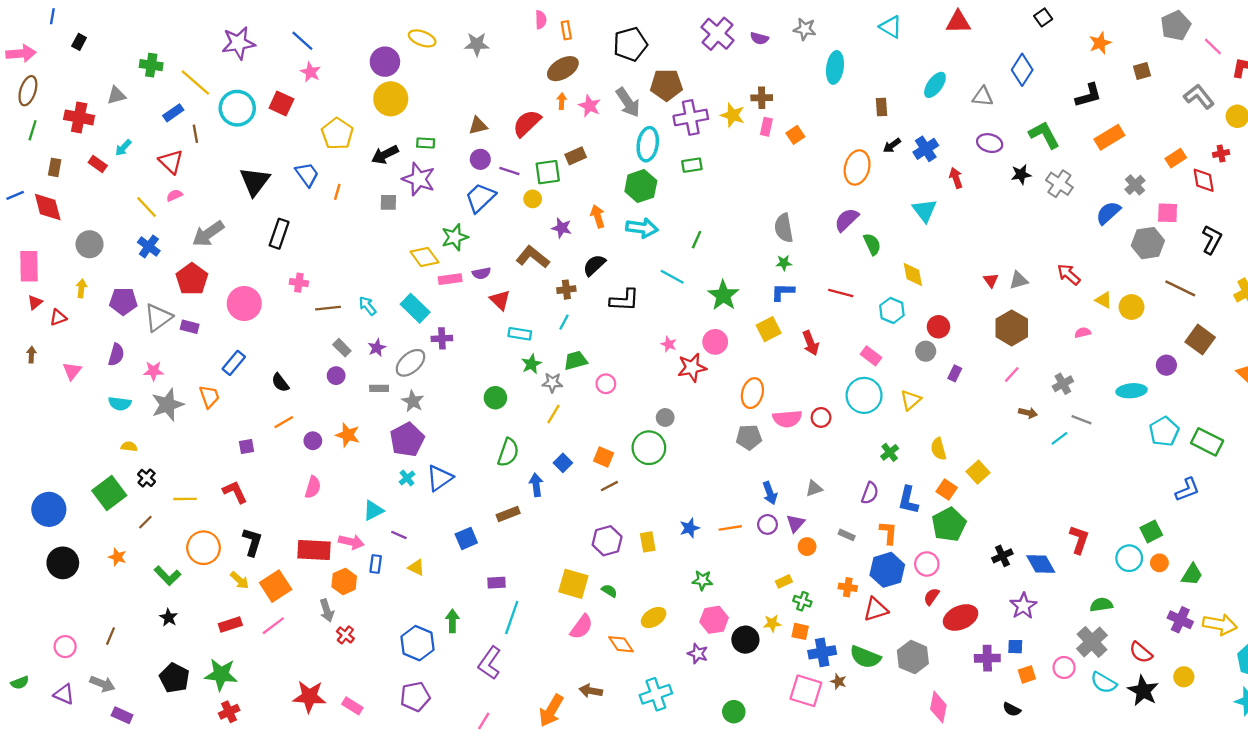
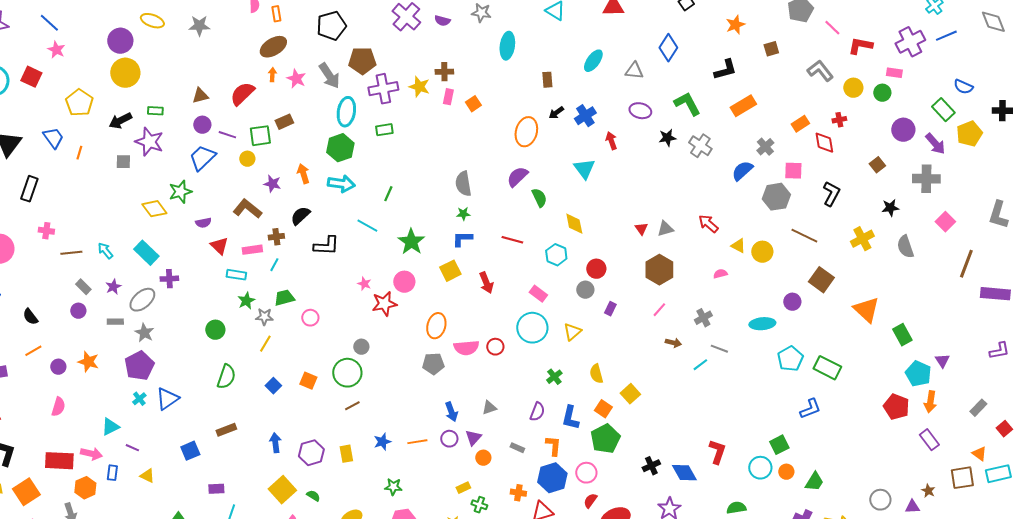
pink rectangle: (450, 279) -> (252, 250), moved
blue arrow: (536, 485) -> (275, 443), moved
brown line: (609, 486) -> (352, 406), moved
yellow square: (573, 584) -> (282, 490), turned 32

